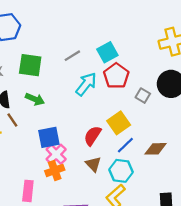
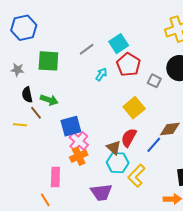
cyan arrow: (86, 84) -> (101, 74), size x0.6
green arrow: (35, 99) -> (49, 100), moved
red semicircle: (93, 136) -> (129, 138), moved
blue line: (125, 145) -> (154, 145), moved
cyan hexagon: (121, 171) -> (118, 163), moved

